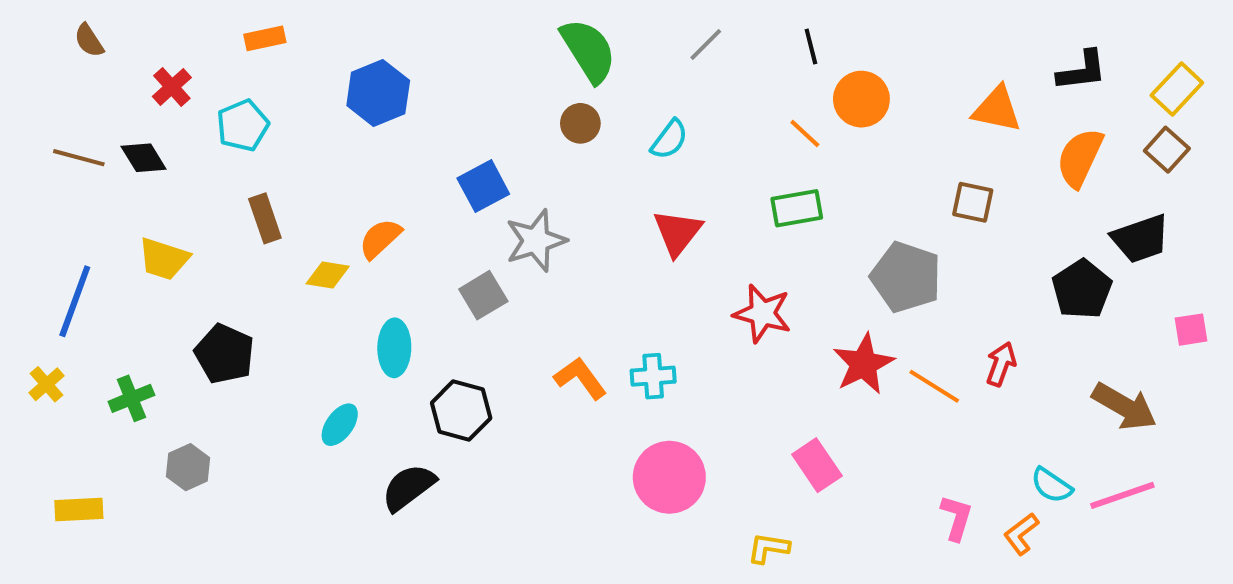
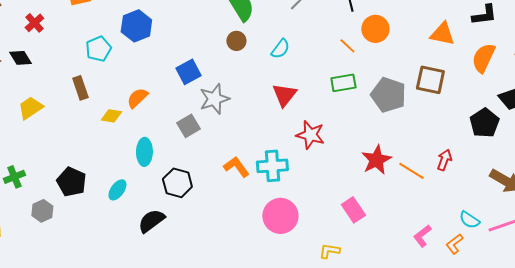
cyan pentagon: (243, 125) -> (98, 49), moved
brown square: (973, 202) -> (430, 80), size x1.4
yellow trapezoid: (164, 259) -> (30, 108), turned 128
gray pentagon: (906, 277) -> (388, 95), moved
red star: (762, 313) -> (310, 135), moved
black pentagon: (224, 354) -> (71, 182), moved
cyan cross: (653, 376) -> (272, 166), size x1.4
pink L-shape: (956, 518) -> (422, 236), turned -145

